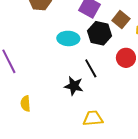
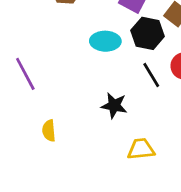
black line: (91, 68) -> (151, 75), moved

